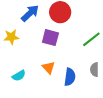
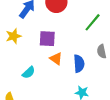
purple square: (50, 38) -> (47, 39), moved

